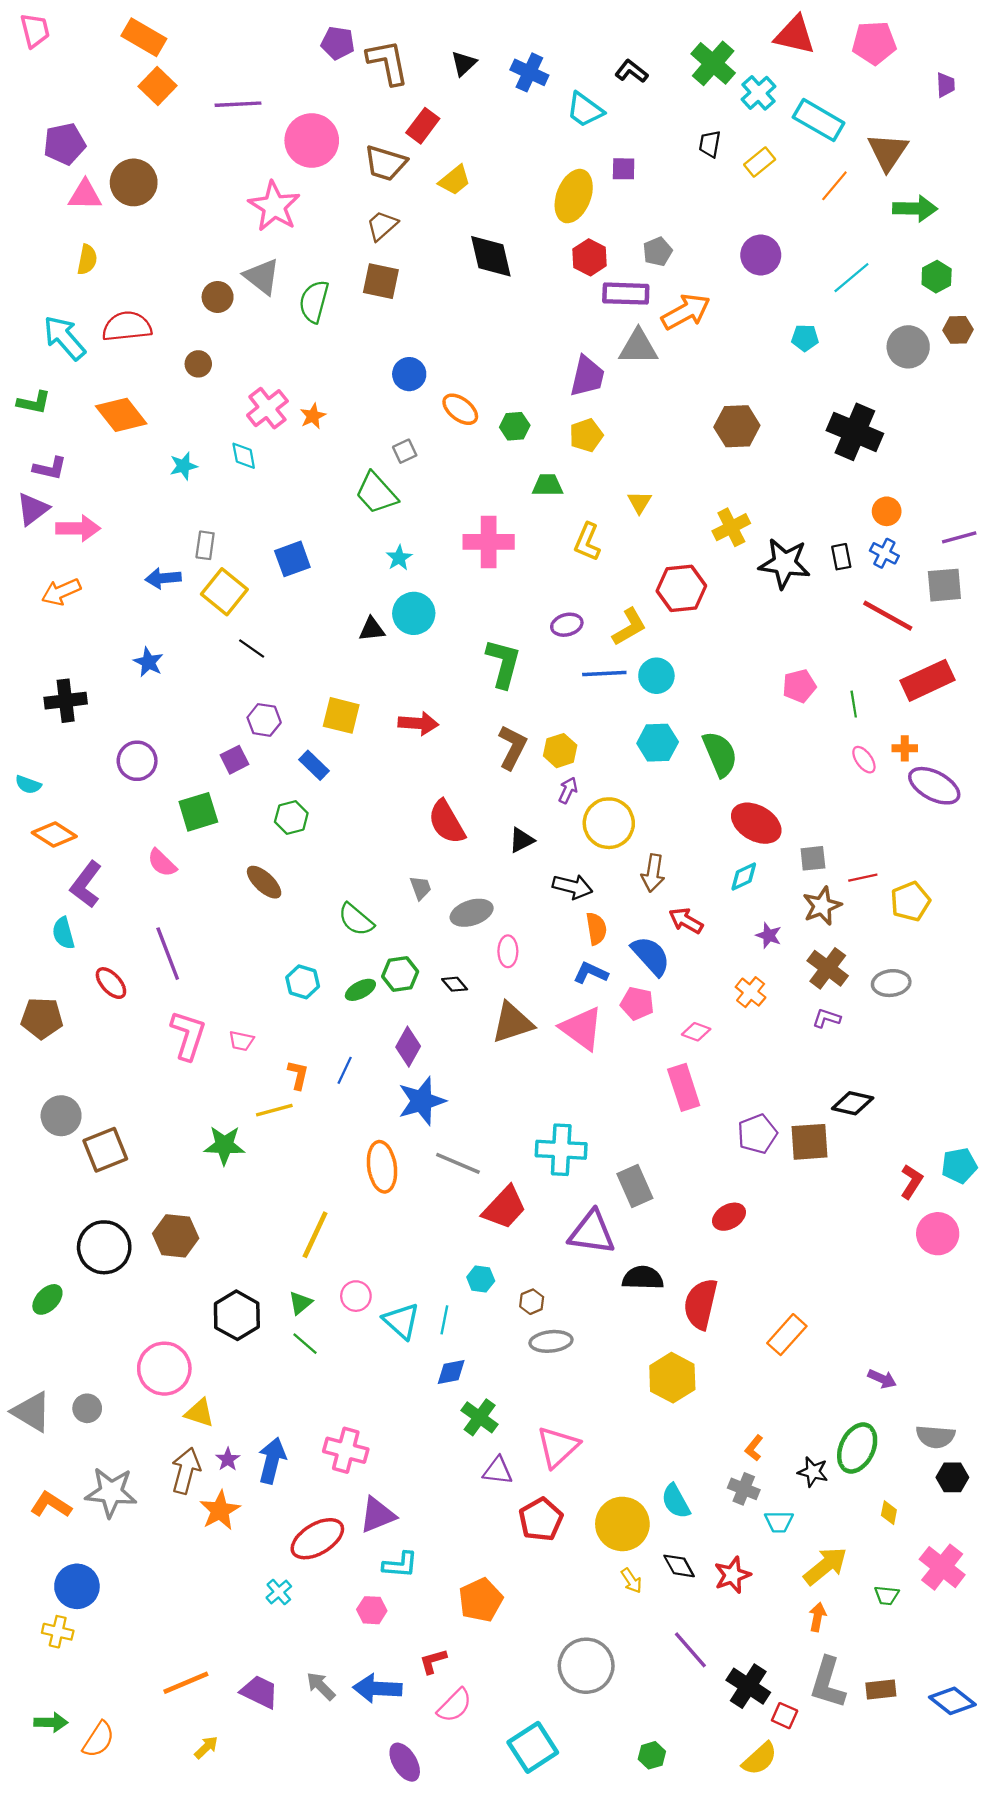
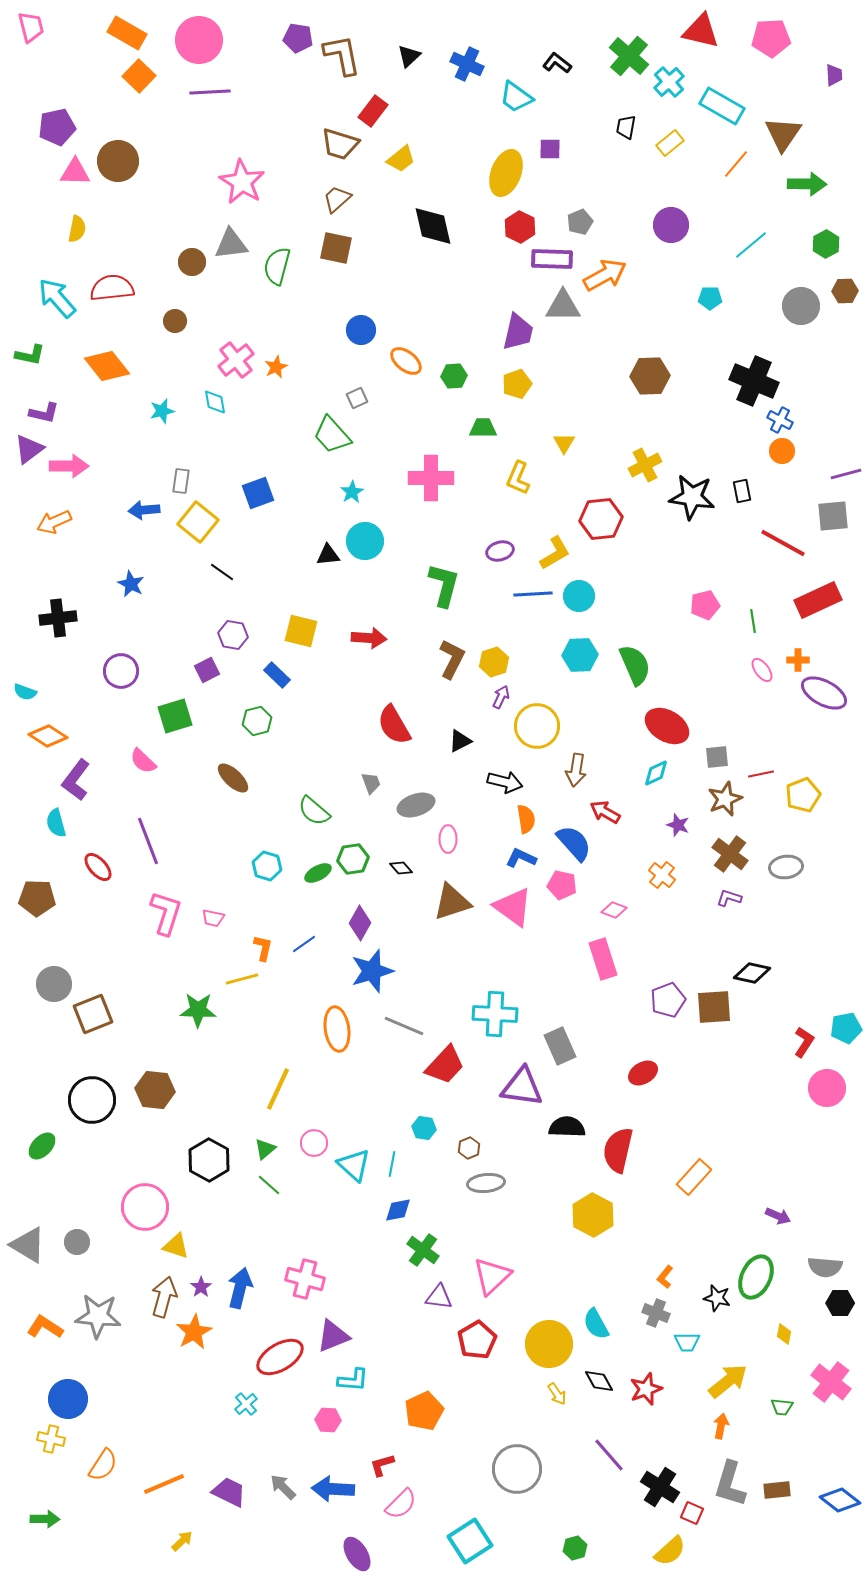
pink circle: (312, 140) -> (199, 40), moved
gray triangle: (262, 277) -> (231, 244), turned -45
blue cross: (884, 553) -> (780, 420), moved
blue line: (345, 1070) -> (304, 944), turned 30
orange semicircle: (99, 1739) -> (103, 1465), moved

